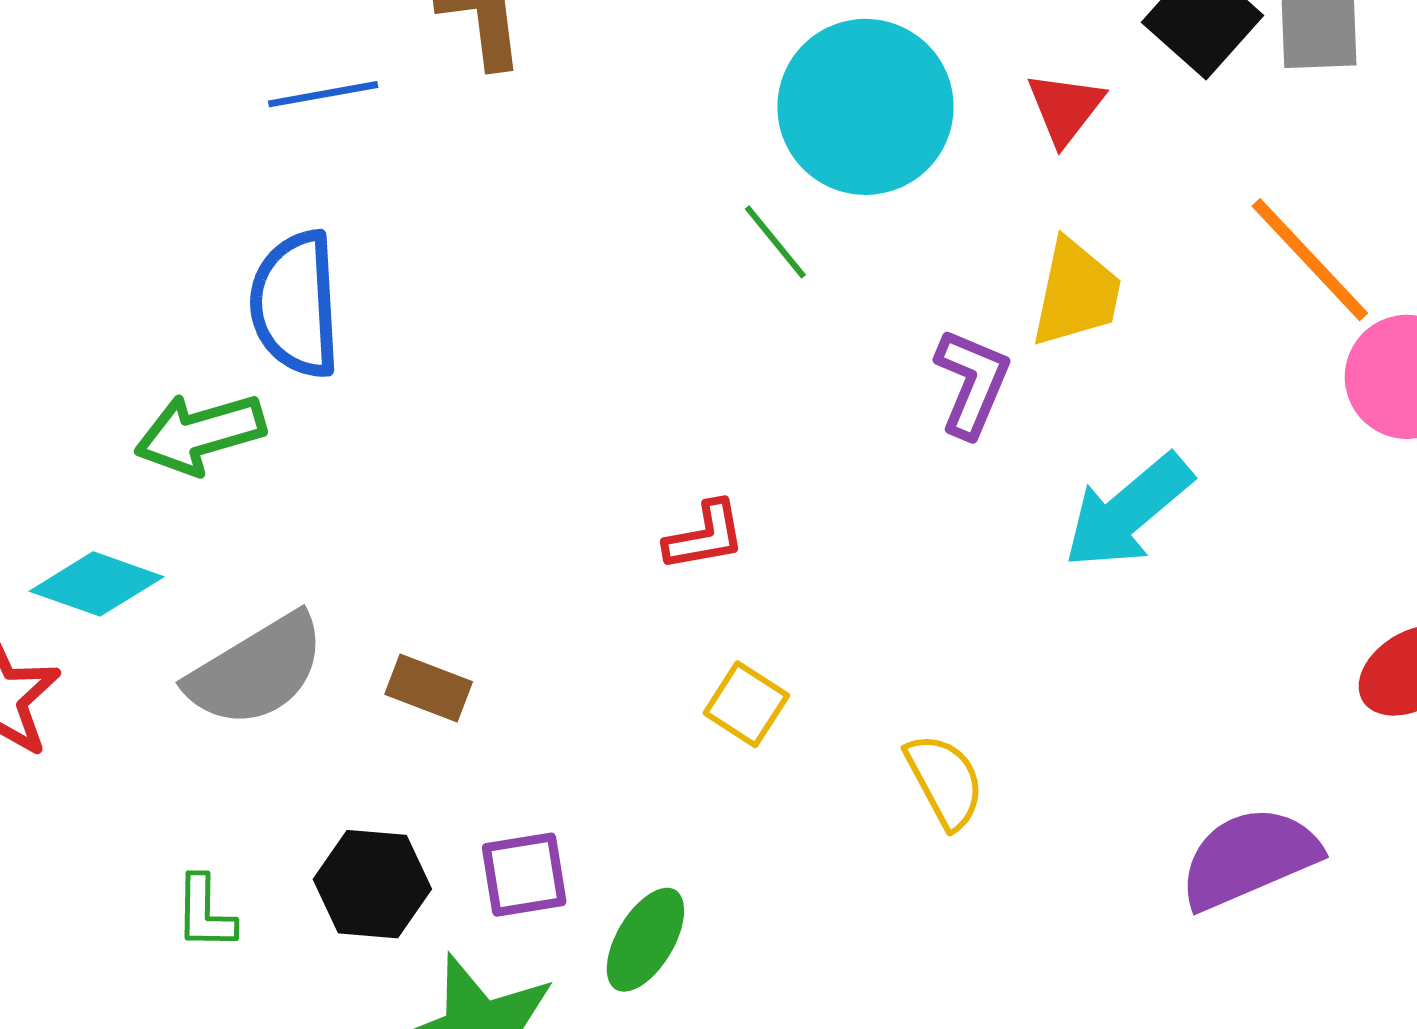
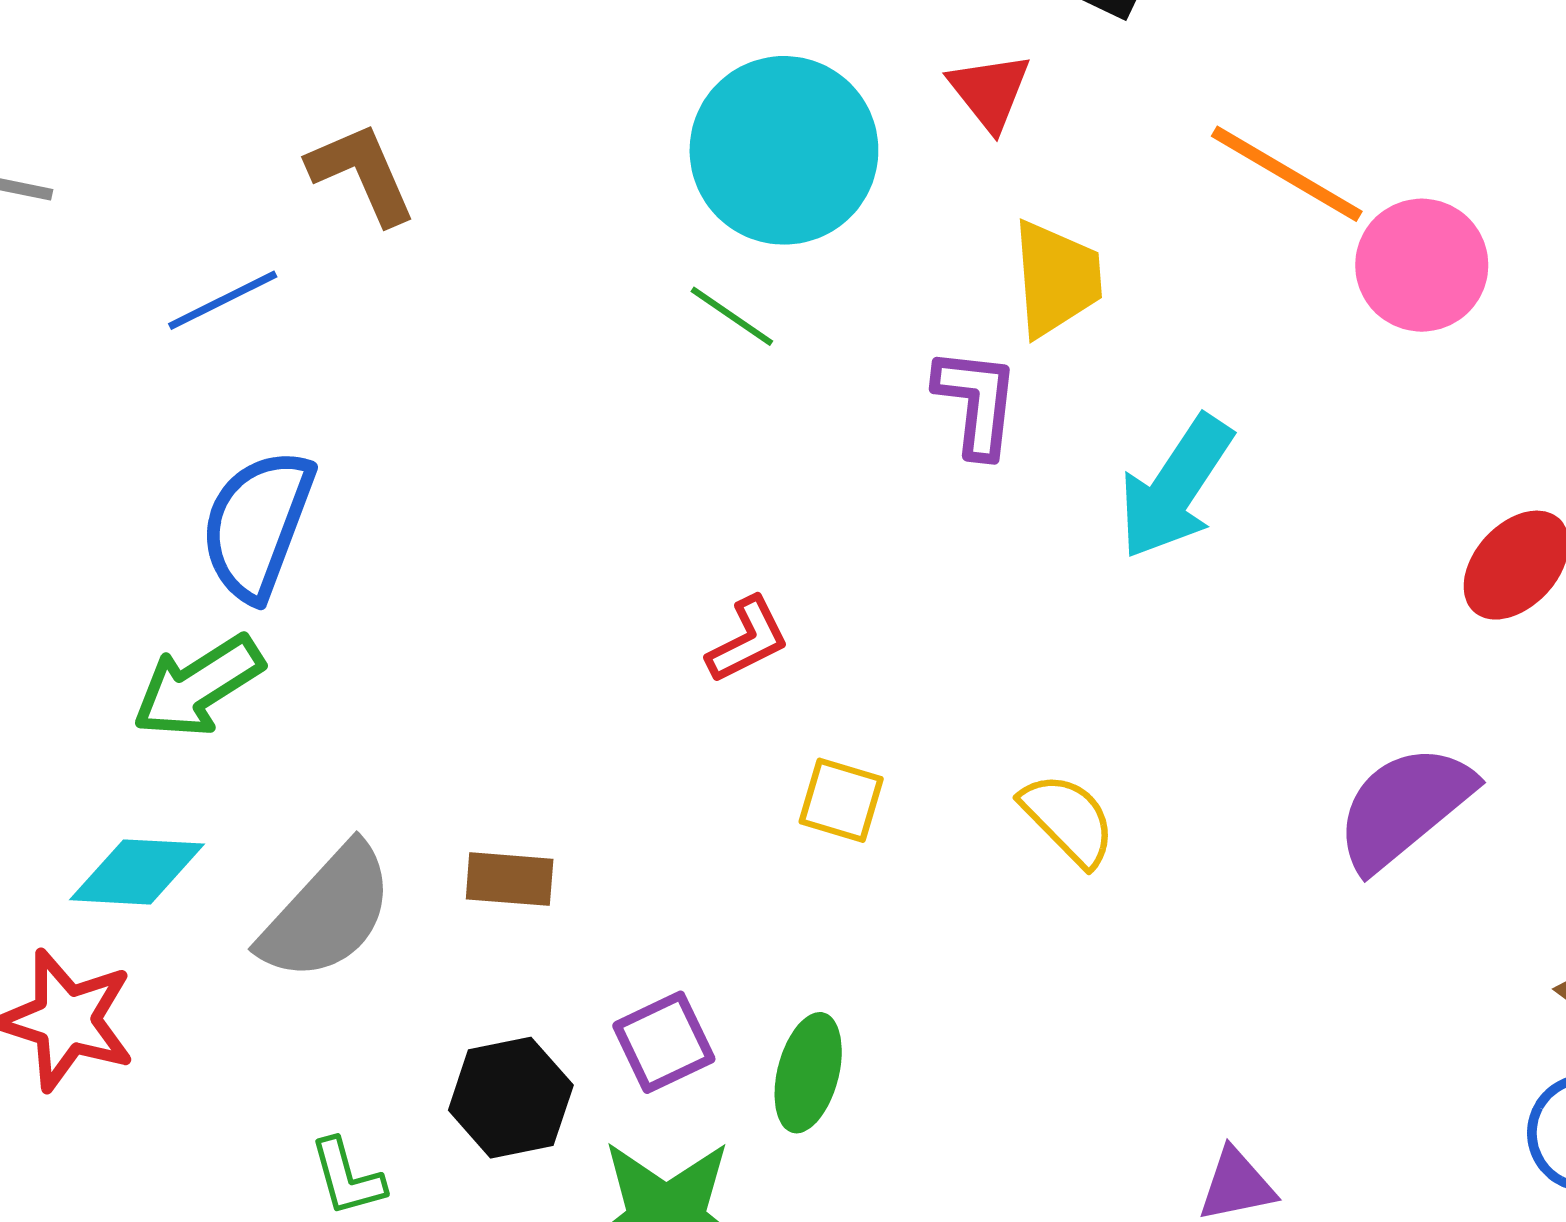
blue semicircle: (295, 304) -> (257, 525), turned 40

